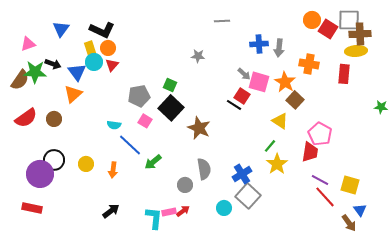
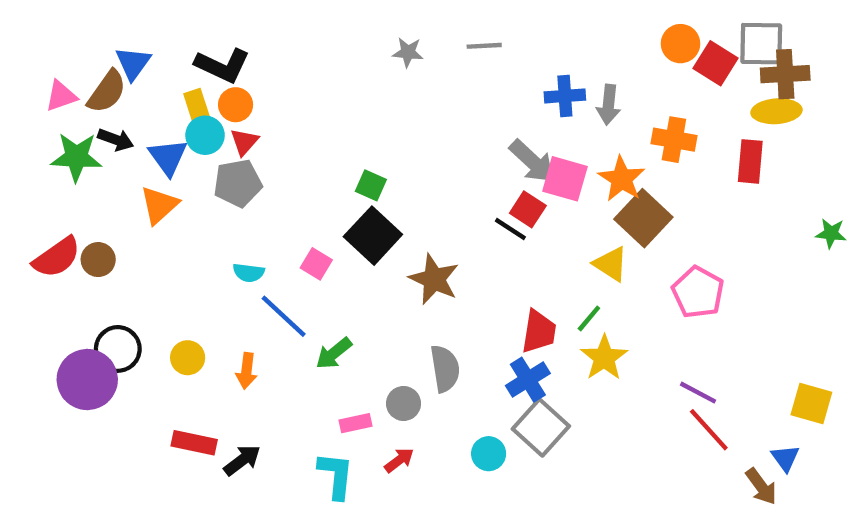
gray star: (198, 56) -> (408, 52), moved
gray arrow: (244, 74) -> (532, 161), size x1.6
brown semicircle: (20, 80) -> (107, 92), moved
gray pentagon: (139, 96) -> (238, 183), moved
brown square: (295, 100) -> (643, 218), size x1.4
brown circle: (54, 119) -> (98, 260), moved
red trapezoid: (310, 152) -> (539, 332), moved
yellow square: (350, 185) -> (811, 403), moved
red rectangle: (32, 208) -> (194, 443), moved
pink rectangle: (169, 212) -> (356, 423), moved

